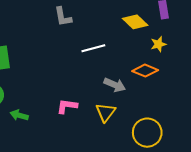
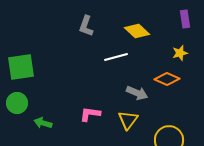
gray L-shape: (63, 17) -> (86, 26), turned 30
yellow diamond: (135, 22) -> (137, 31), moved

